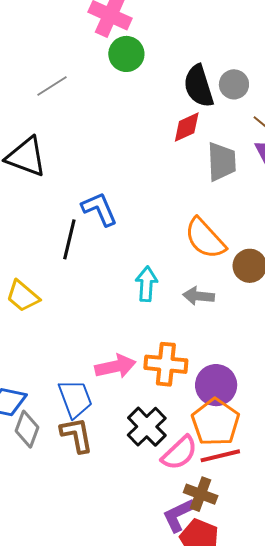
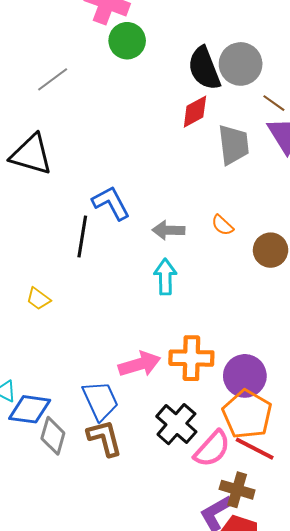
gray circle: (234, 84) -> (241, 64), size x1.4
orange semicircle: (205, 238) -> (222, 225), size x0.5
yellow trapezoid: (23, 296) -> (38, 299), size x0.7
gray arrow: (199, 296) -> (168, 230), moved
red line: (220, 456) -> (255, 449), turned 45

